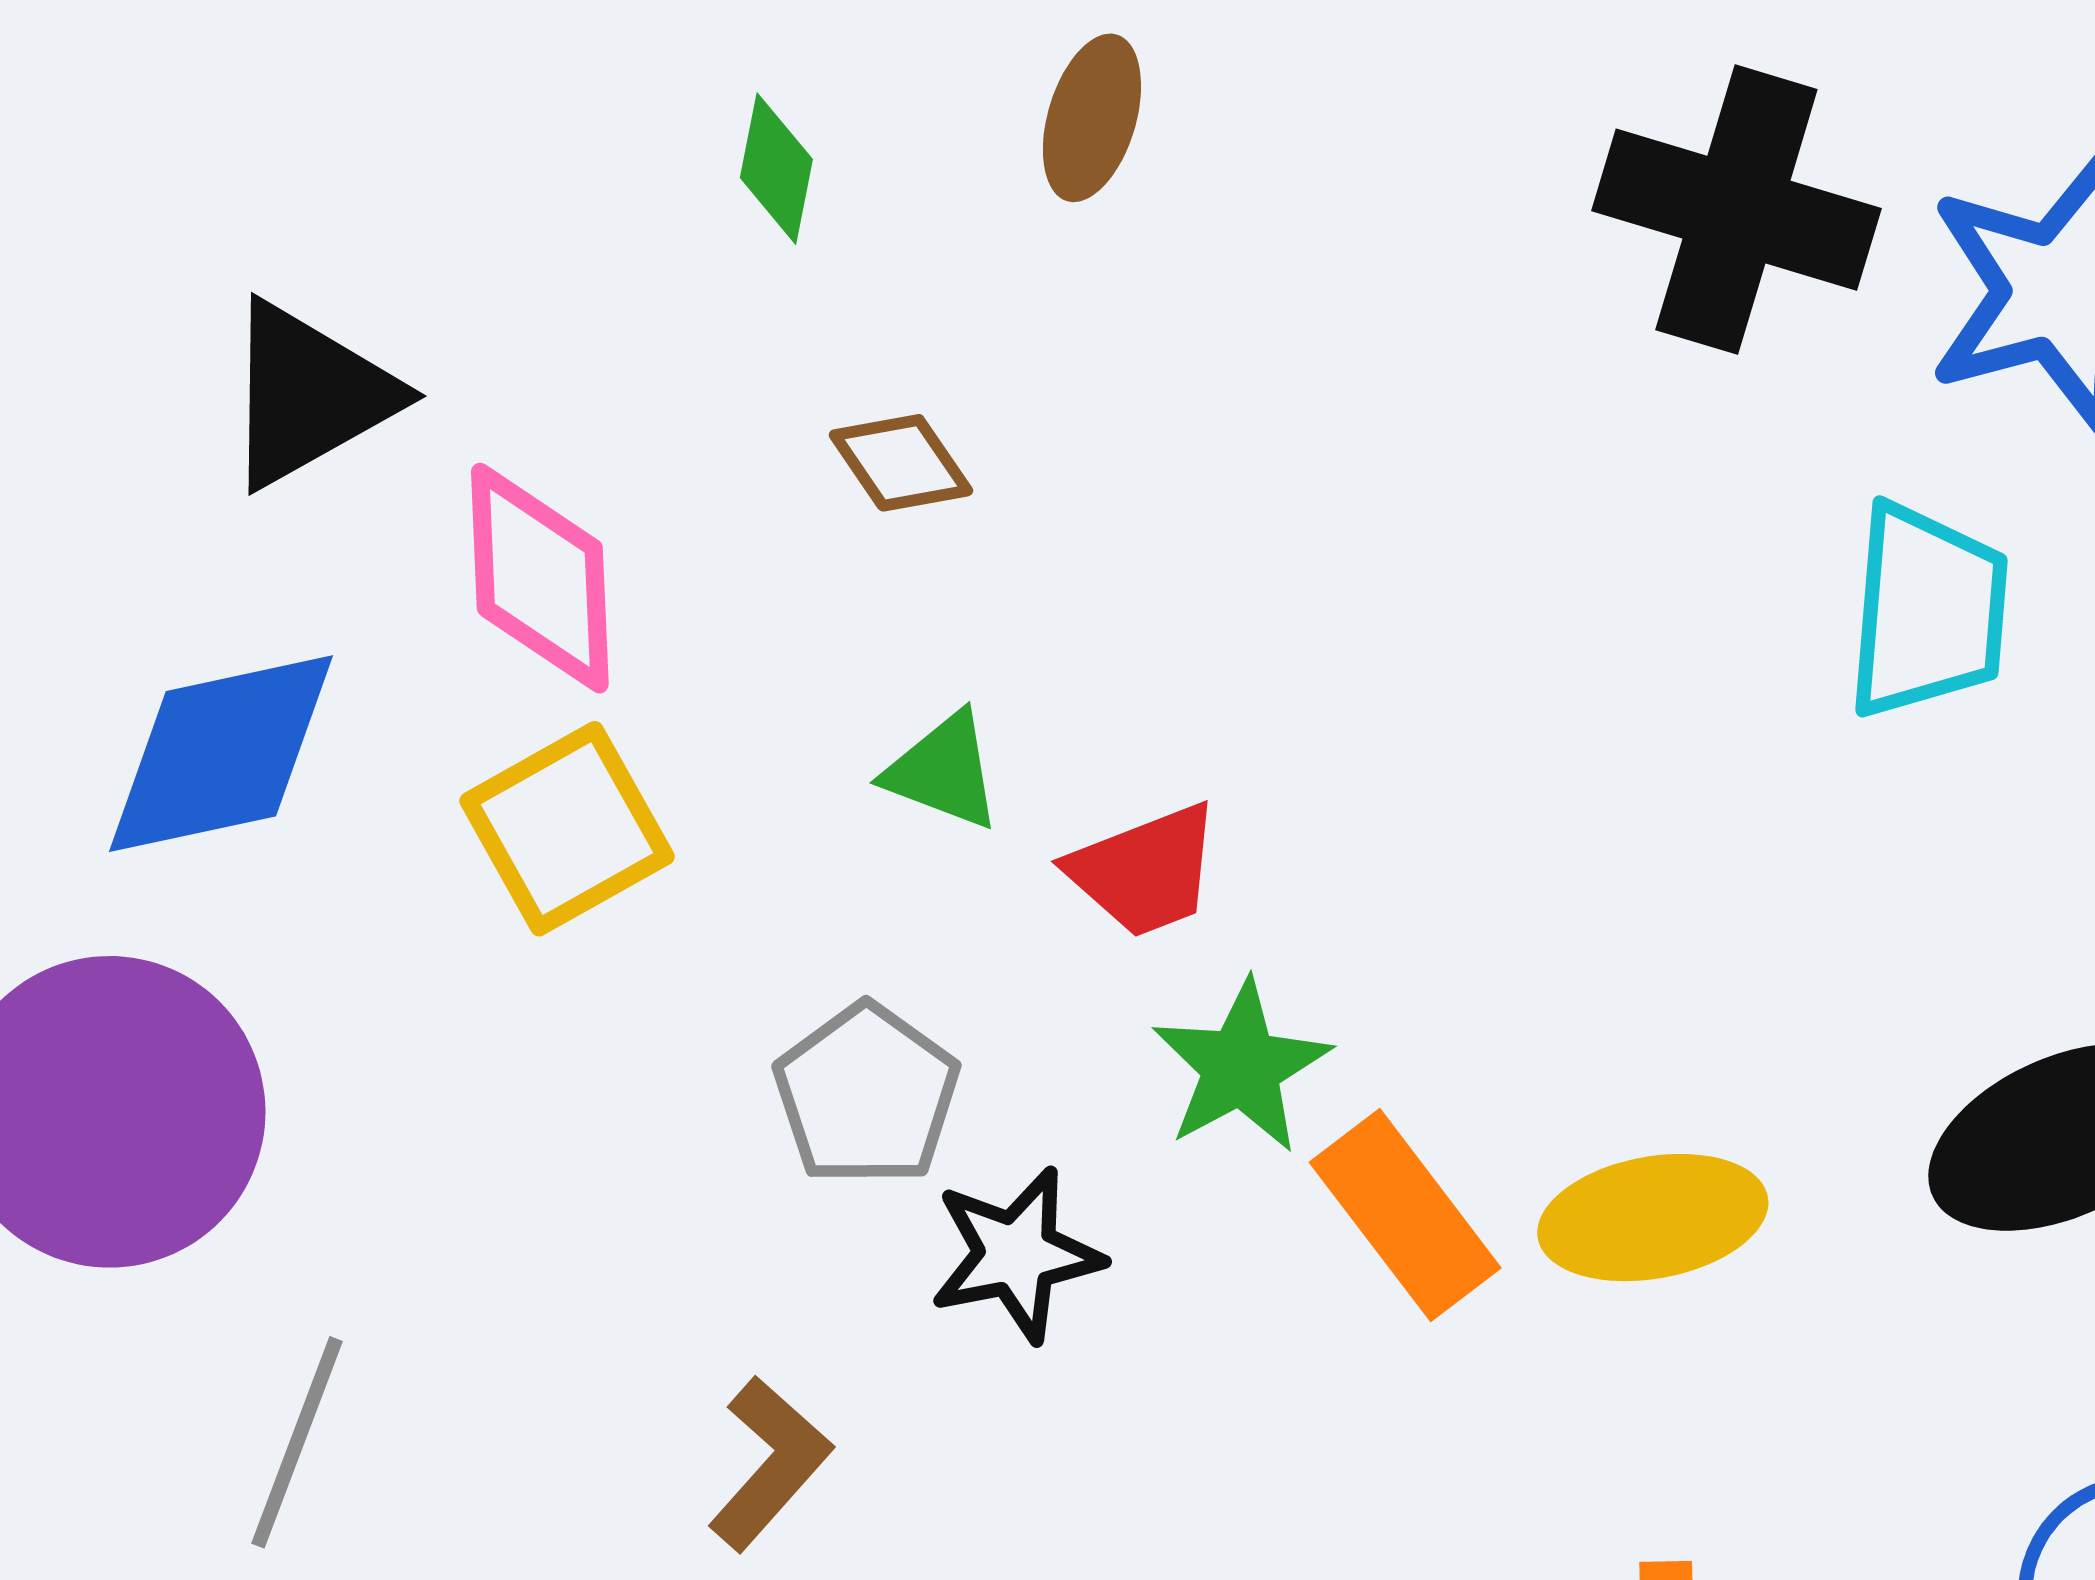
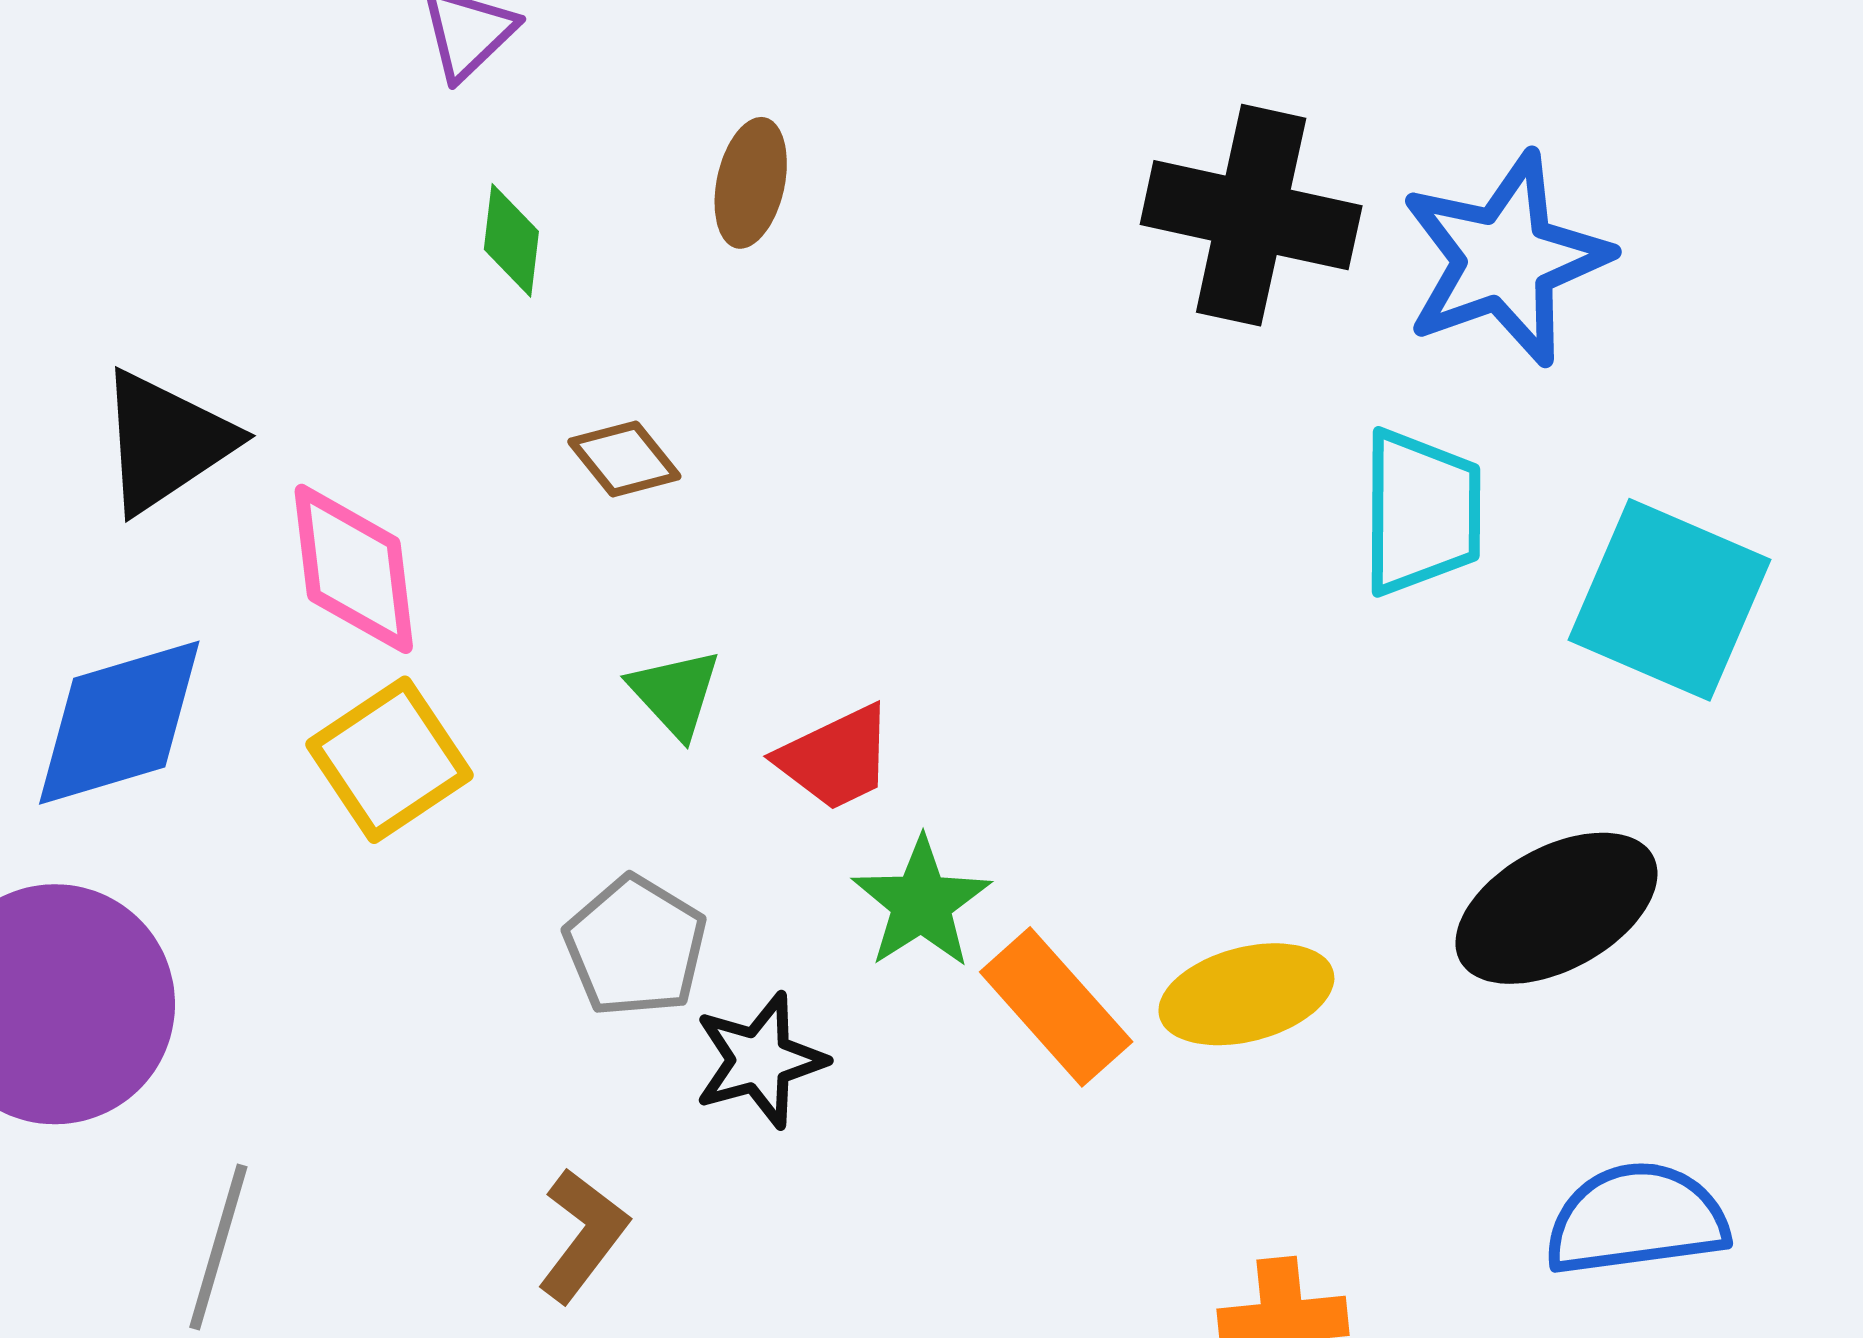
green triangle: (943, 771) -> (675, 693), turned 31

